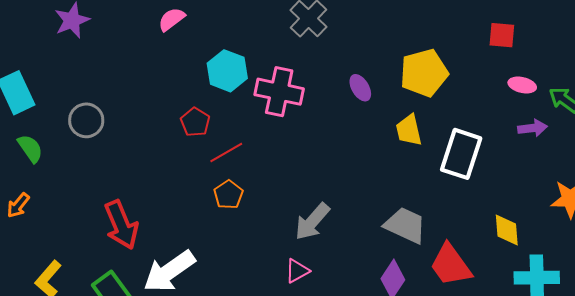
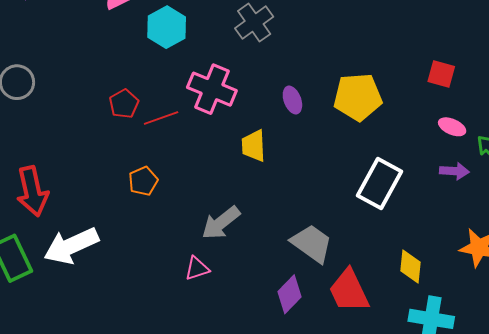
cyan hexagon: (227, 71) -> (167, 27), moved
yellow trapezoid: (409, 130) -> (254, 146), moved
red line: (226, 153) -> (161, 118), moved

